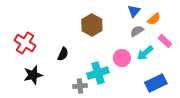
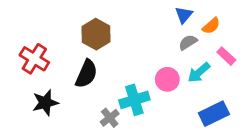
brown hexagon: (92, 25) -> (96, 34), moved
black semicircle: (63, 54) -> (86, 74), size x1.5
gray cross: (80, 86) -> (110, 118), turned -32

